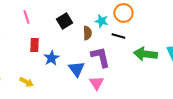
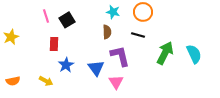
black square: (64, 21) -> (67, 20), moved
cyan star: (101, 21) -> (113, 12), moved
green arrow: (145, 54) -> (165, 53), turned 110
blue star: (51, 58) -> (66, 65), moved

